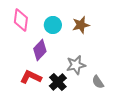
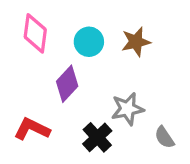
red L-shape: (31, 77) -> (32, 129), moved

